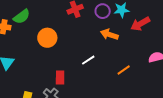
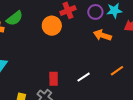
orange circle: (47, 38) -> (52, 26), moved
white line: (88, 60) -> (84, 77), moved

